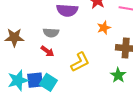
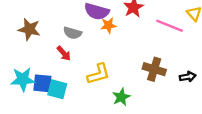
orange star: (104, 28) -> (108, 25), moved
green star: (118, 75) -> (121, 97), moved
cyan square: (48, 82) -> (57, 89), turned -30

